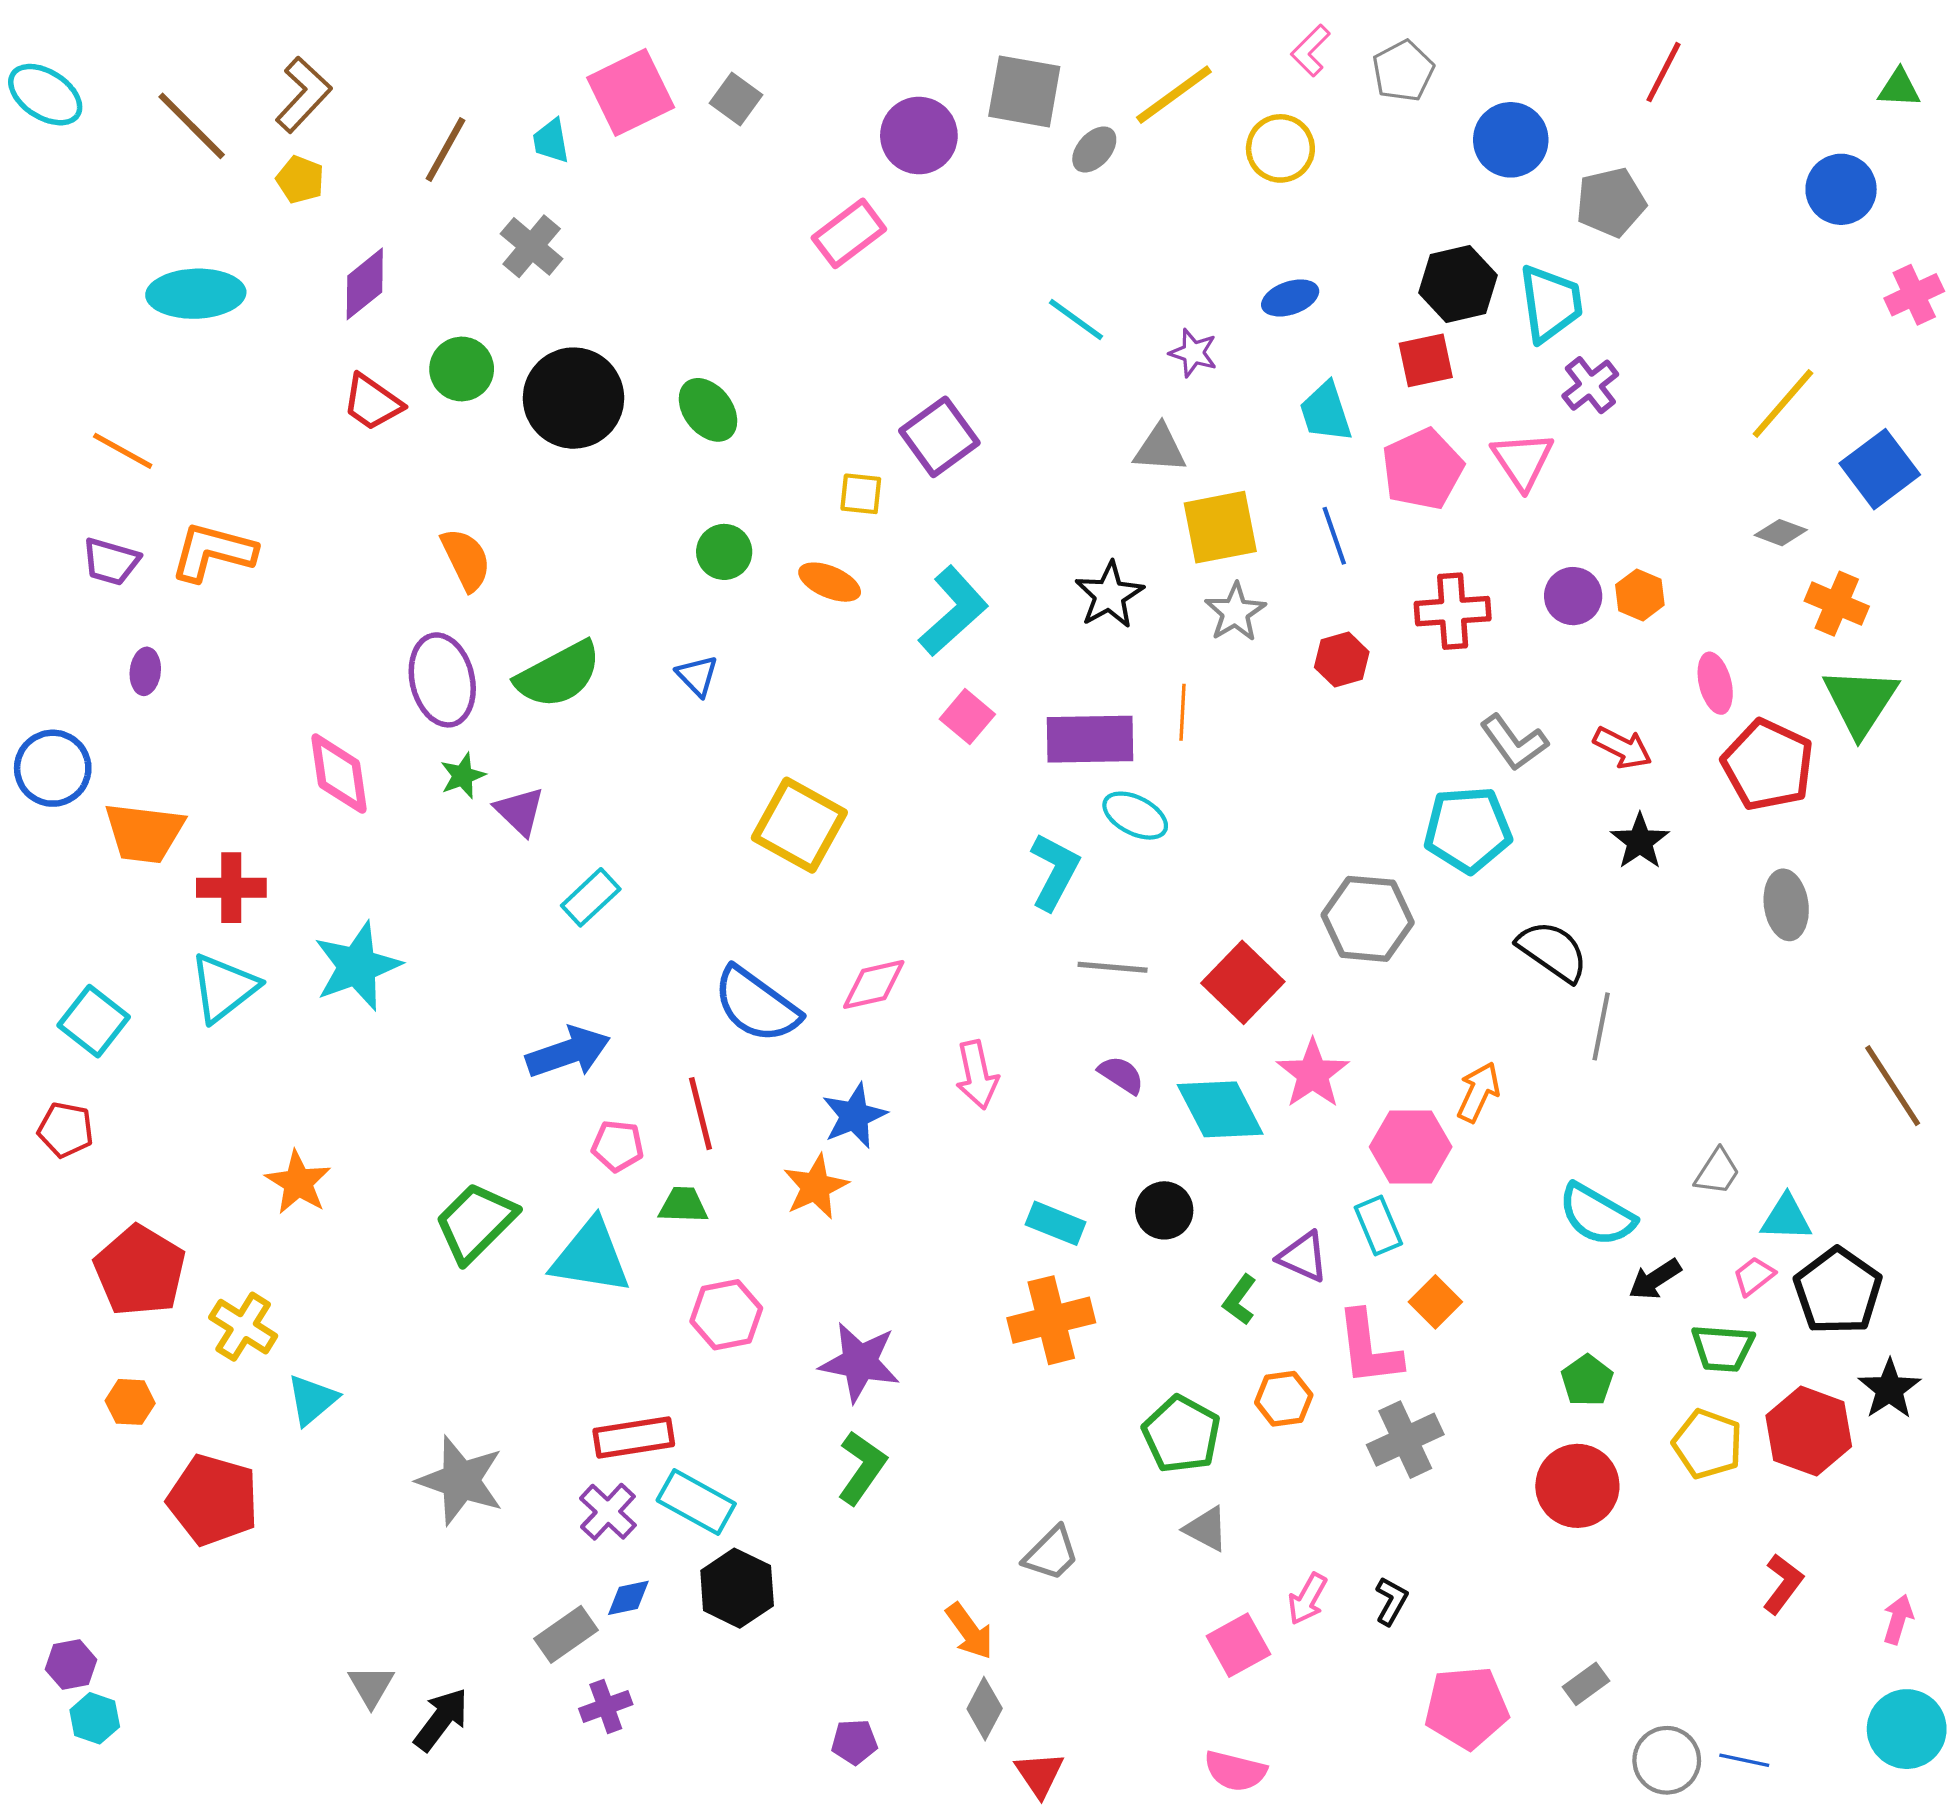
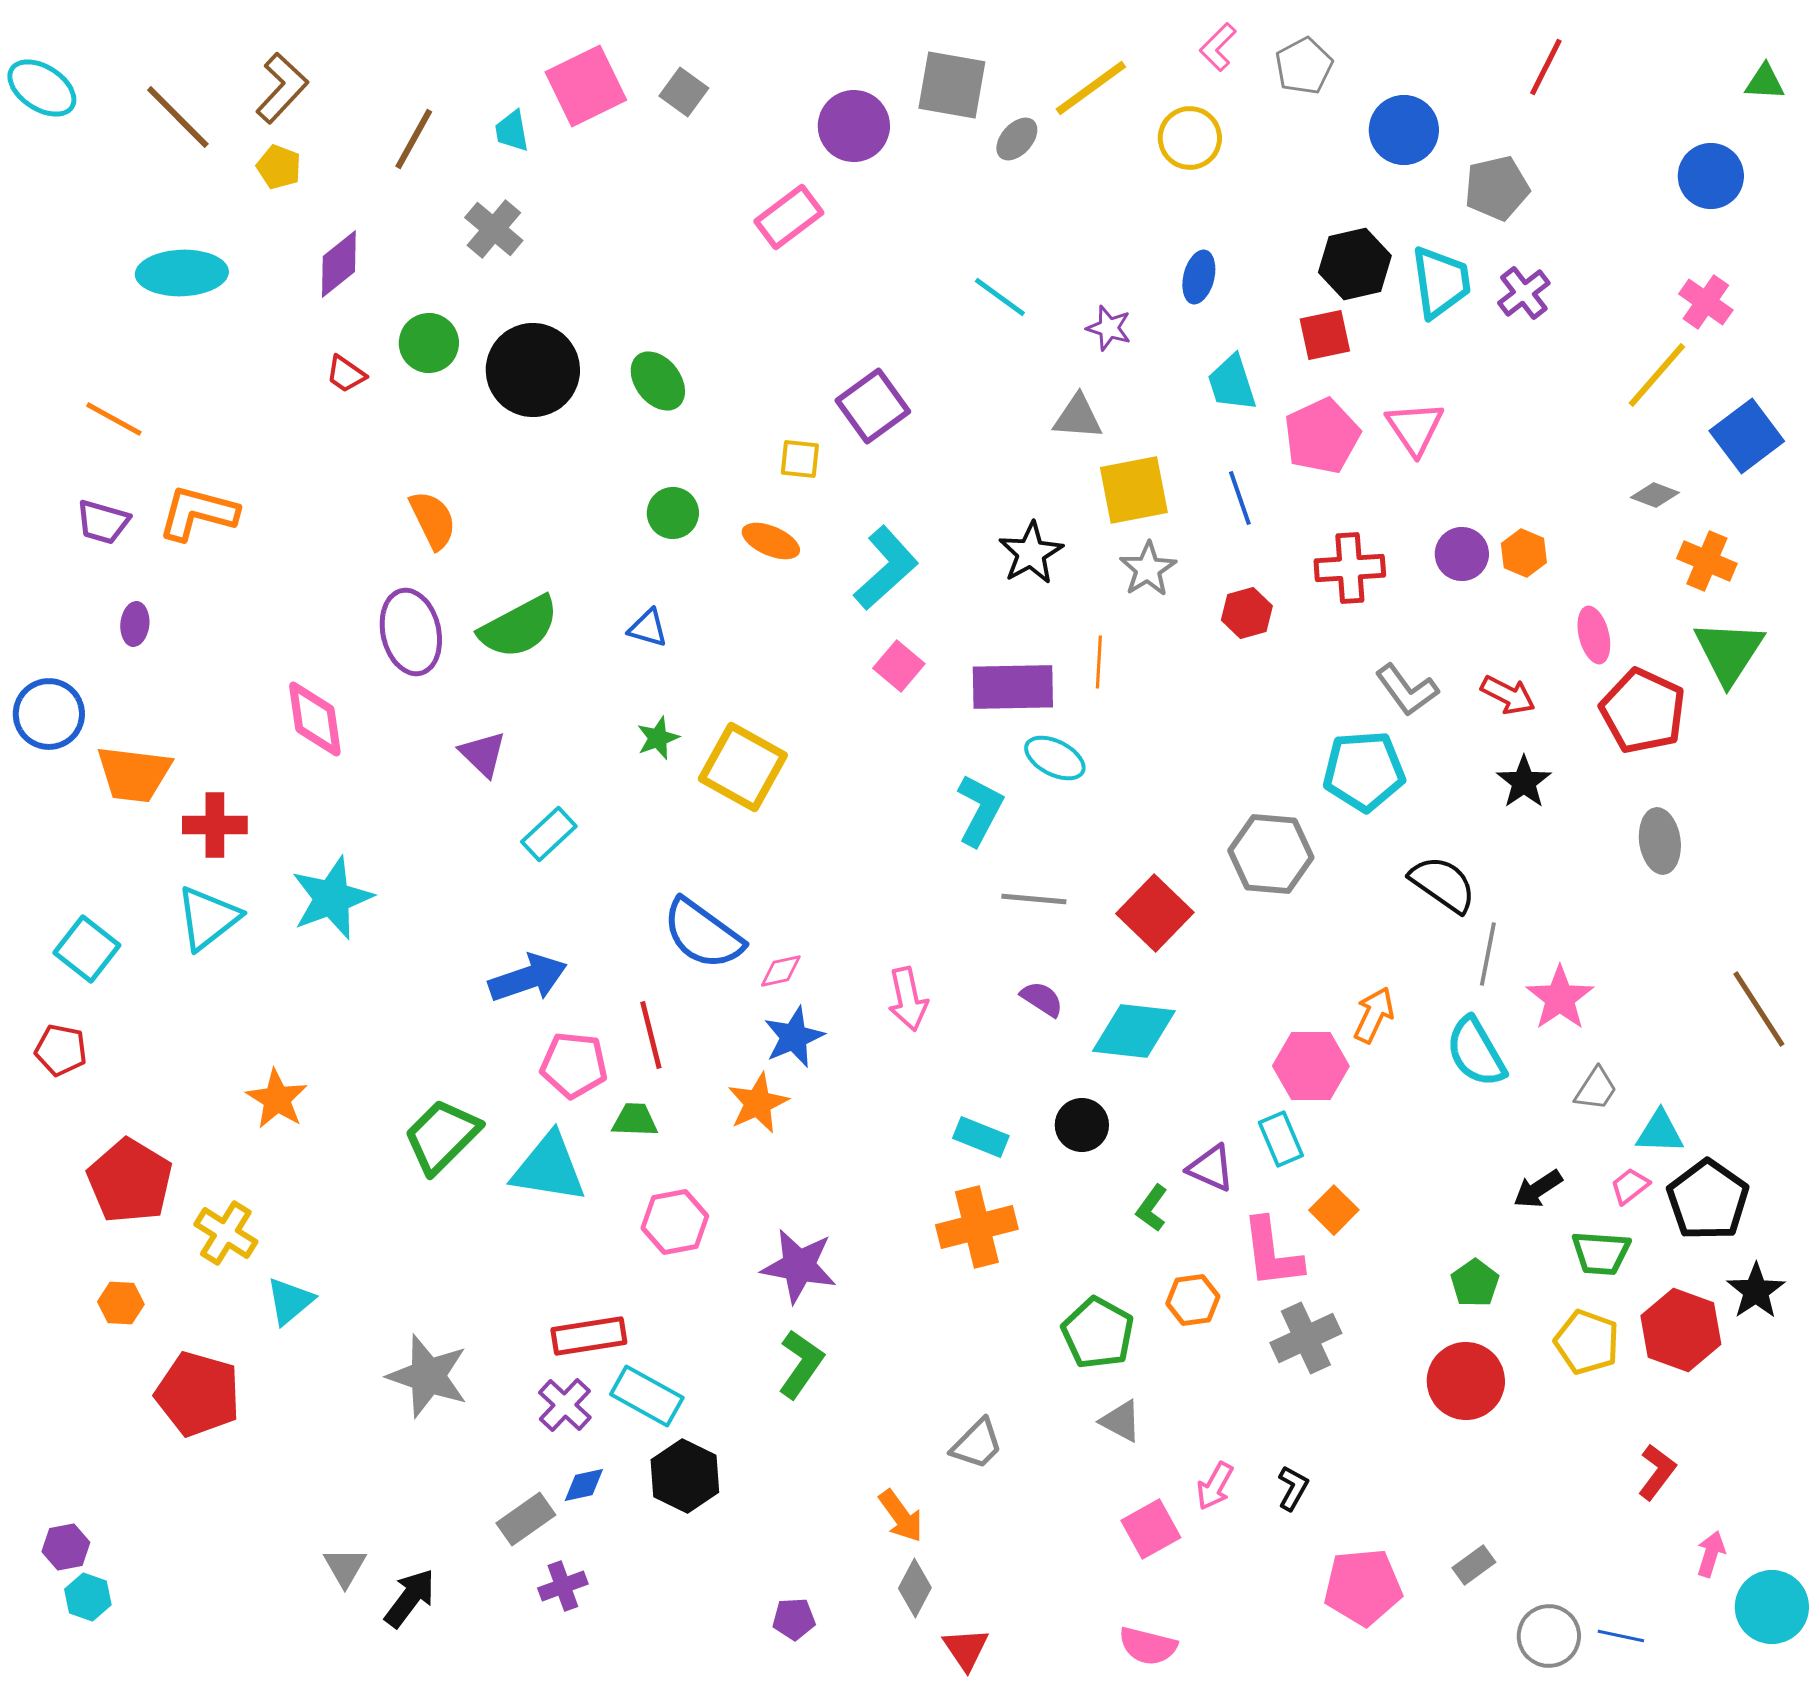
pink cross: (1914, 295) -> (1706, 302), moved, turned -30
blue ellipse: (1290, 298) -> (1199, 277), turned -57
purple cross: (1590, 385) -> (1524, 293), moved
red trapezoid: (372, 402) -> (346, 374), size x0.7
blue triangle: (697, 676) -> (648, 628), turned -30
green star: (463, 776) -> (658, 738), moved
pink diamond: (874, 984) -> (781, 971), moved, size x0.7
pink star: (1313, 1074) -> (1560, 998), moved
cyan diamond: (1220, 1109) -> (1134, 1031), turned -56
pink pentagon: (618, 1146) -> (574, 1065), size x1.4
cyan semicircle: (1597, 1215) -> (1476, 1052), moved, turned 30
pink arrow: (1898, 1619) -> (1711, 1554), moved

